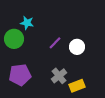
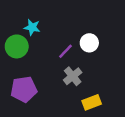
white circle: (77, 47) -> (89, 43), moved
gray cross: (59, 76) -> (73, 76), moved

